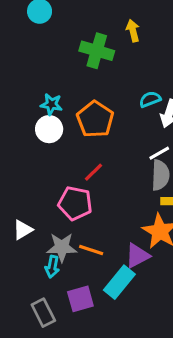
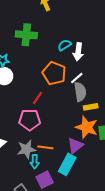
green cross: (97, 51) -> (26, 35), moved
orange pentagon: (95, 119) -> (54, 73), moved
cyan arrow: (52, 267) -> (35, 162), moved

